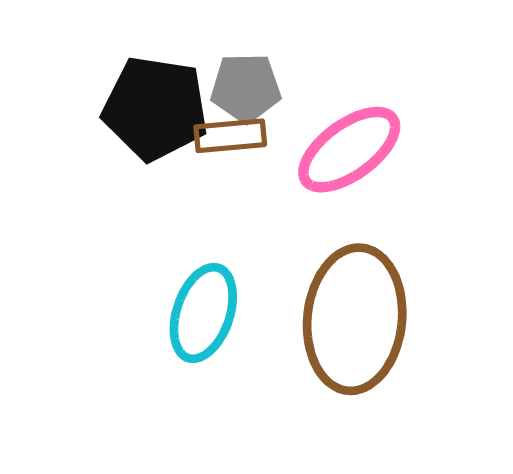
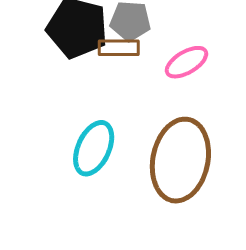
pink ellipse: (349, 150) -> (186, 62), size x0.7

